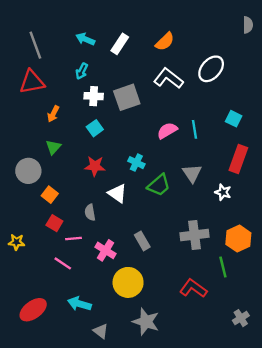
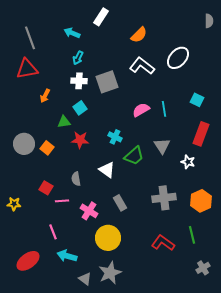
white rectangle: (120, 44) -> (101, 17), moved
cyan arrow: (82, 71) -> (78, 58), moved
green triangle: (53, 147) -> (64, 122), moved, turned 40
white triangle: (117, 193) -> (107, 170), moved
orange square: (50, 195) -> (47, 148), moved
pink line: (63, 263) -> (53, 232), moved, turned 35
green line: (223, 267) -> (192, 235), moved
gray star: (146, 322) -> (110, 273), moved, turned 30

